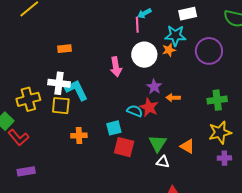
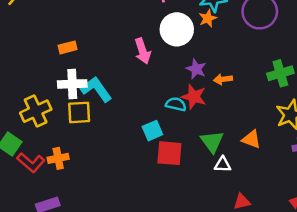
orange rectangle: (64, 49) -> (68, 47), moved
orange cross: (79, 135) -> (58, 158), moved

